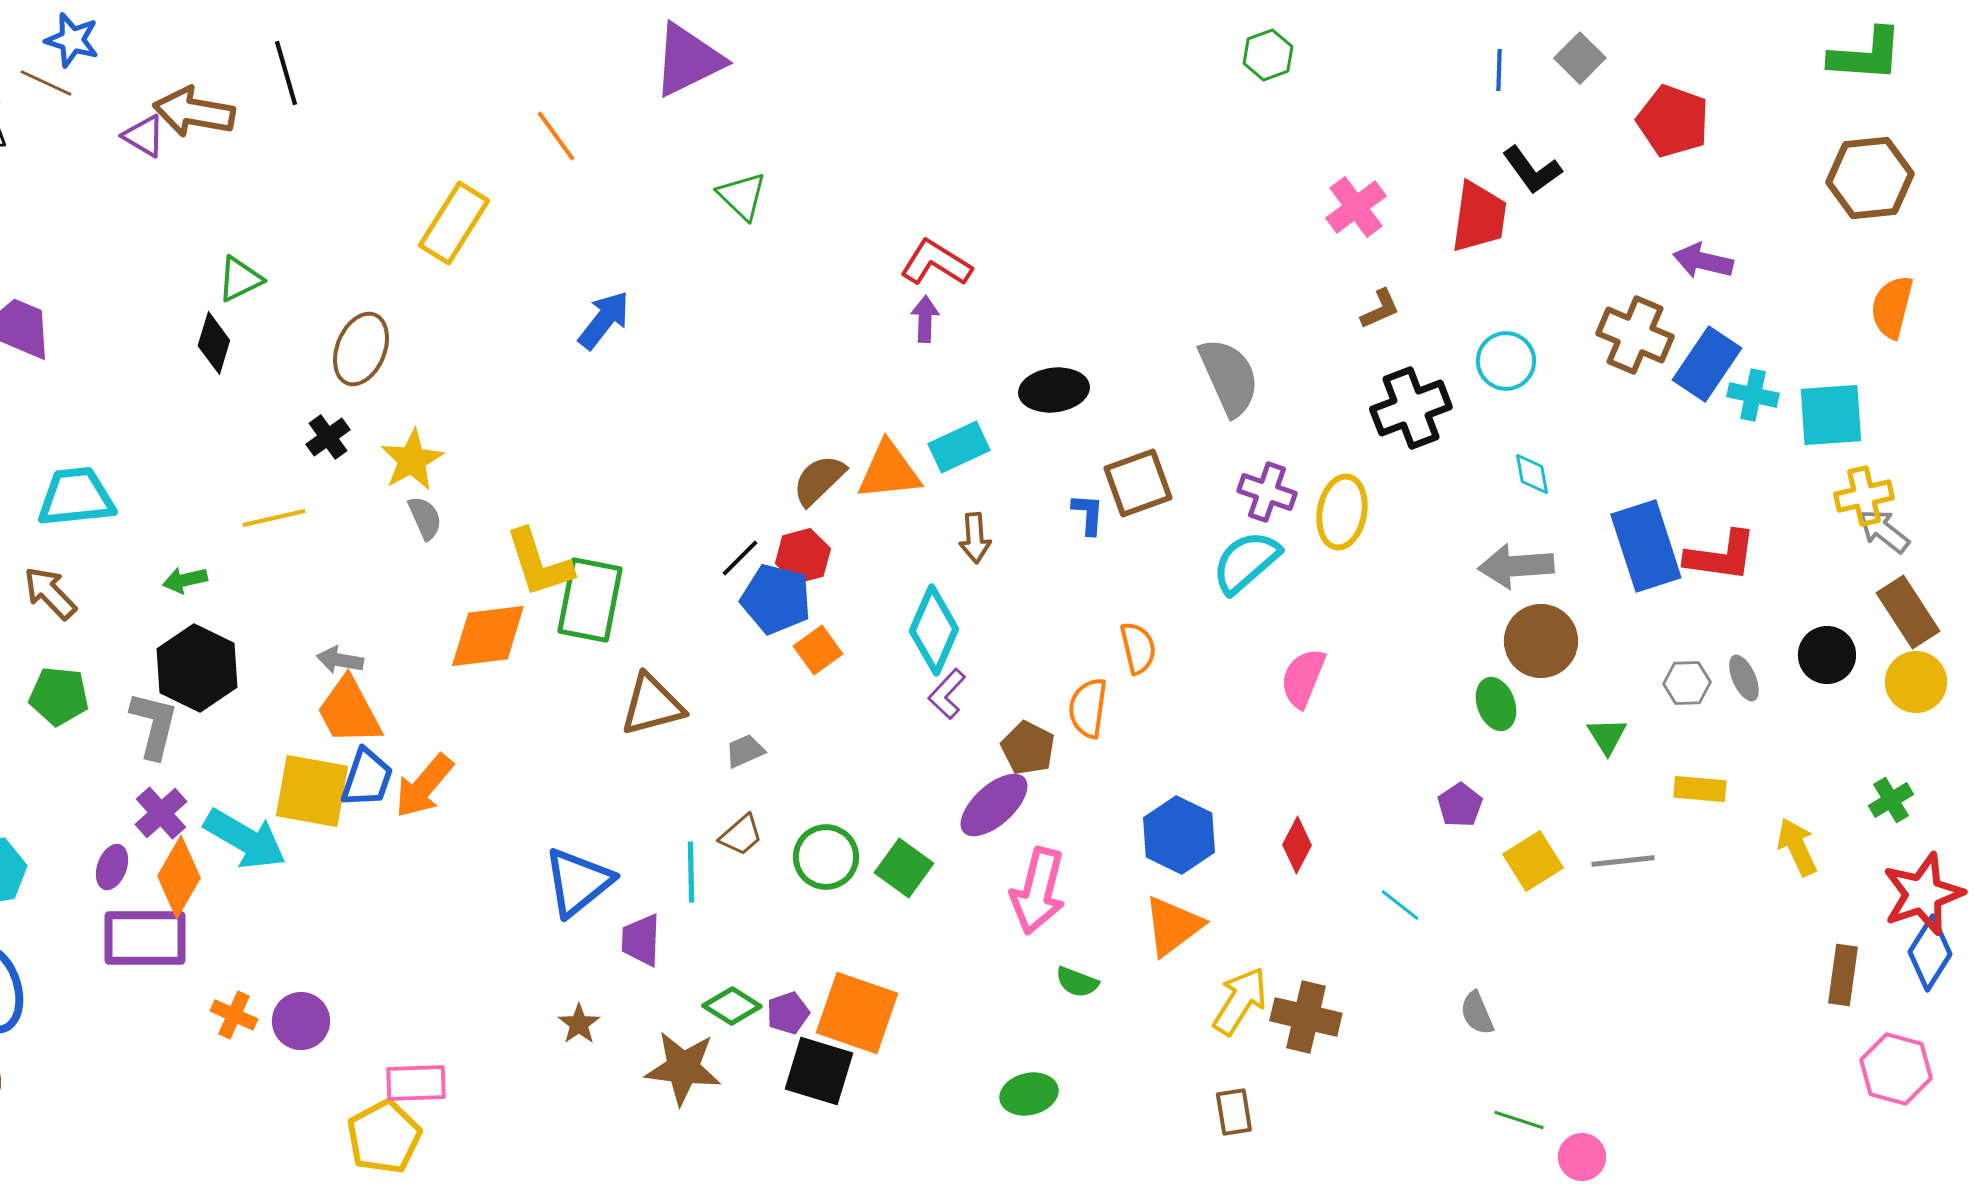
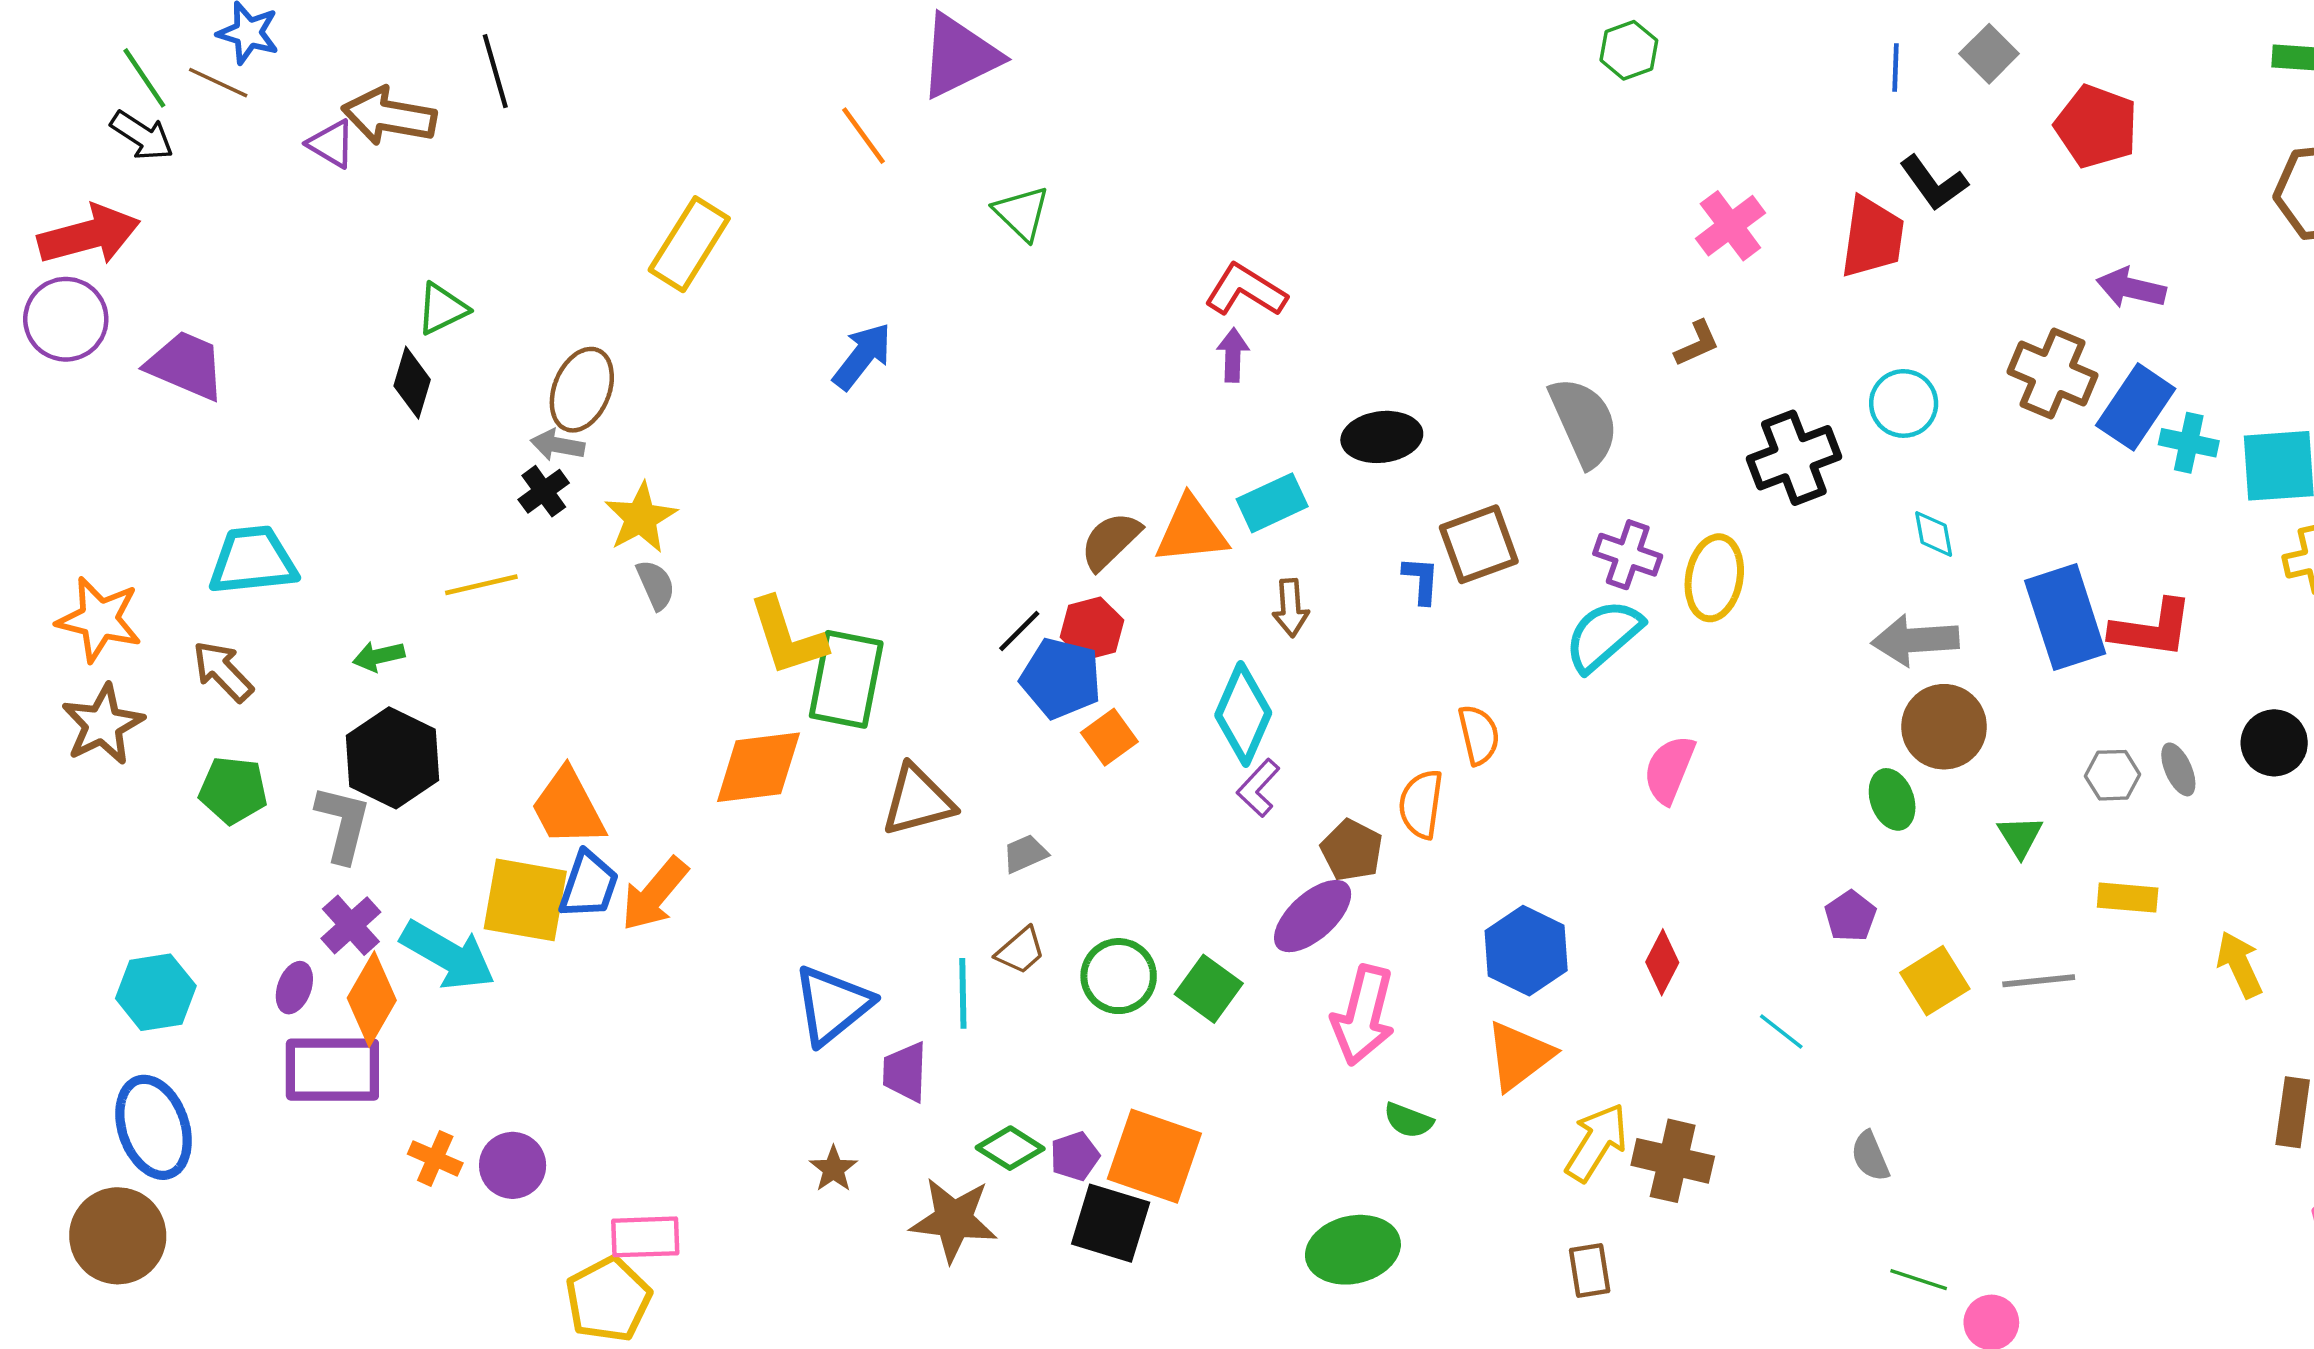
orange line: (556, 136) -> (863, 136), moved
brown L-shape: (1380, 309) -> (1697, 343), moved
orange diamond: (488, 636) -> (758, 767), moved
gray arrow: (340, 660) -> (558, 445), moved
green ellipse: (1029, 1094) -> (1353, 1250), size x1.4

